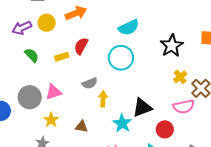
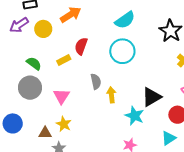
purple arrow: (22, 28) -> (19, 25), moved
gray semicircle: (90, 83) -> (96, 82), turned -70
pink triangle: (53, 92) -> (61, 96), turned -30
gray circle: (30, 97) -> (30, 88), moved
brown triangle: (82, 127) -> (45, 133), moved

